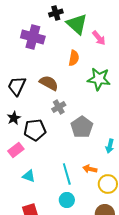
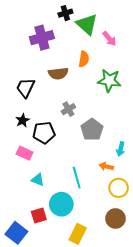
purple cross: (33, 37) -> (42, 38), turned -30
brown semicircle: (49, 83) -> (58, 73), moved, turned 144
pink rectangle: (16, 150) -> (25, 153), turned 63
orange arrow: (90, 169) -> (106, 166), moved
cyan circle: (67, 200) -> (61, 204), moved, size x1.5

